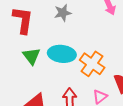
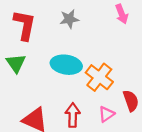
green triangle: (32, 56) -> (16, 63), moved

